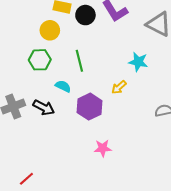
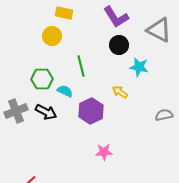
black circle: (85, 15) -> (119, 45), moved
green hexagon: (40, 60) -> (42, 79), moved
yellow arrow: (119, 87) -> (120, 92), turned 77

